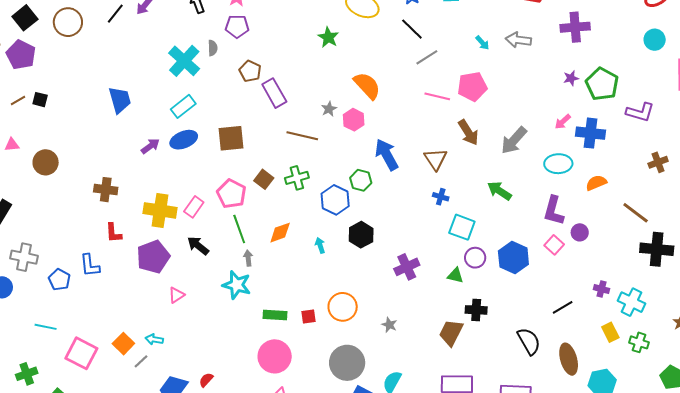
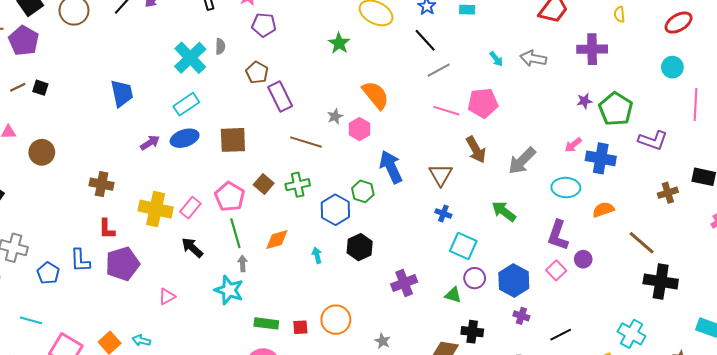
purple pentagon: (237, 26) -> (264, 25), moved
purple pentagon: (153, 257) -> (122, 264), moved
purple cross: (601, 289) -> (521, 316), moved

